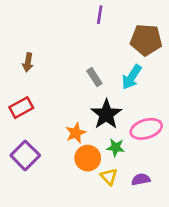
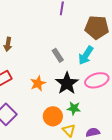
pink ellipse: (146, 129) -> (97, 80), moved
orange star: (76, 133) -> (38, 83), moved

